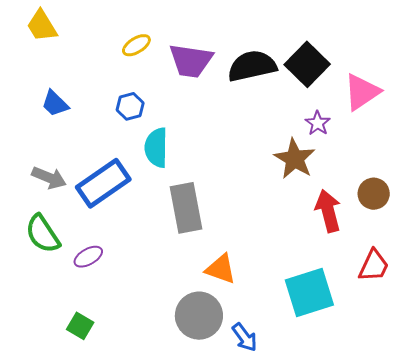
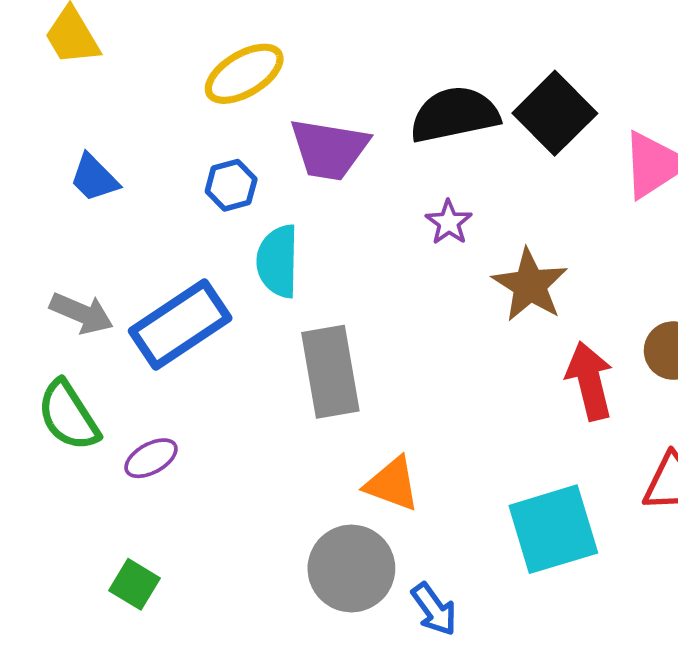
yellow ellipse: (136, 45) -> (244, 74), size x1.5
purple trapezoid: (191, 61) -> (329, 149), moved
purple star: (318, 123) -> (449, 222), moved

